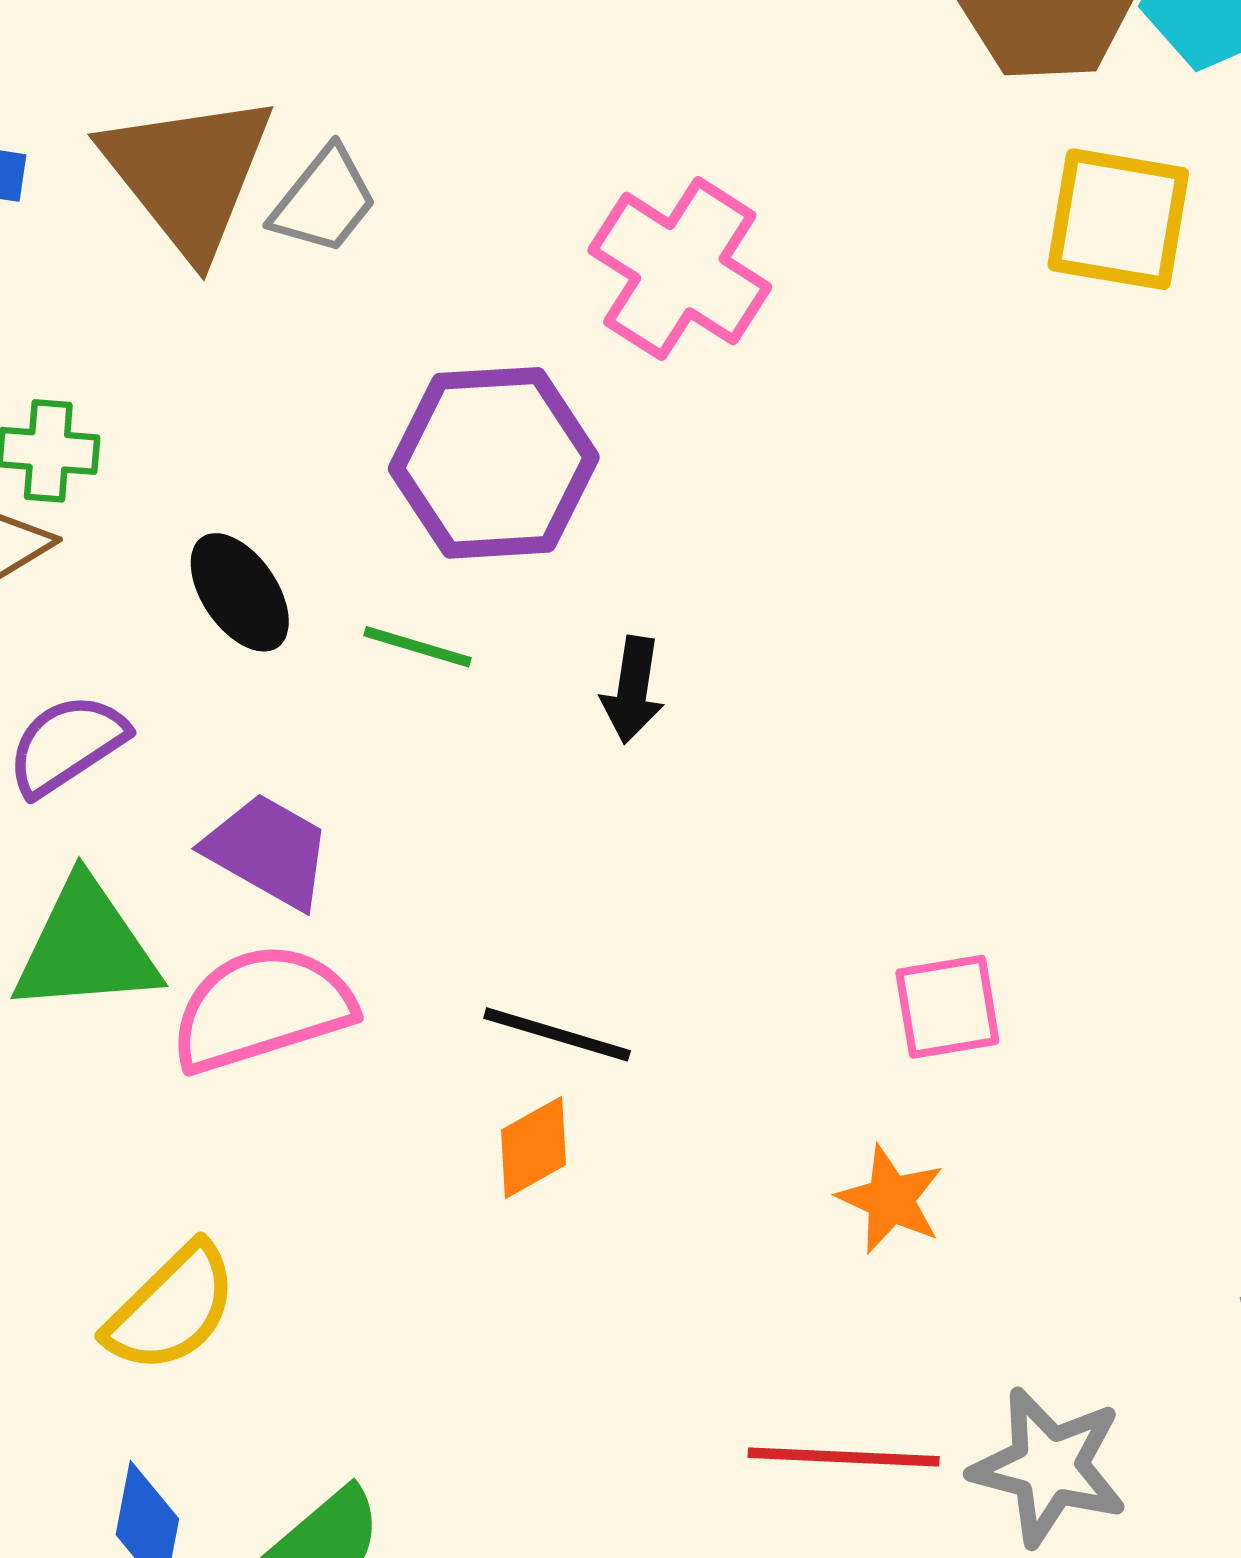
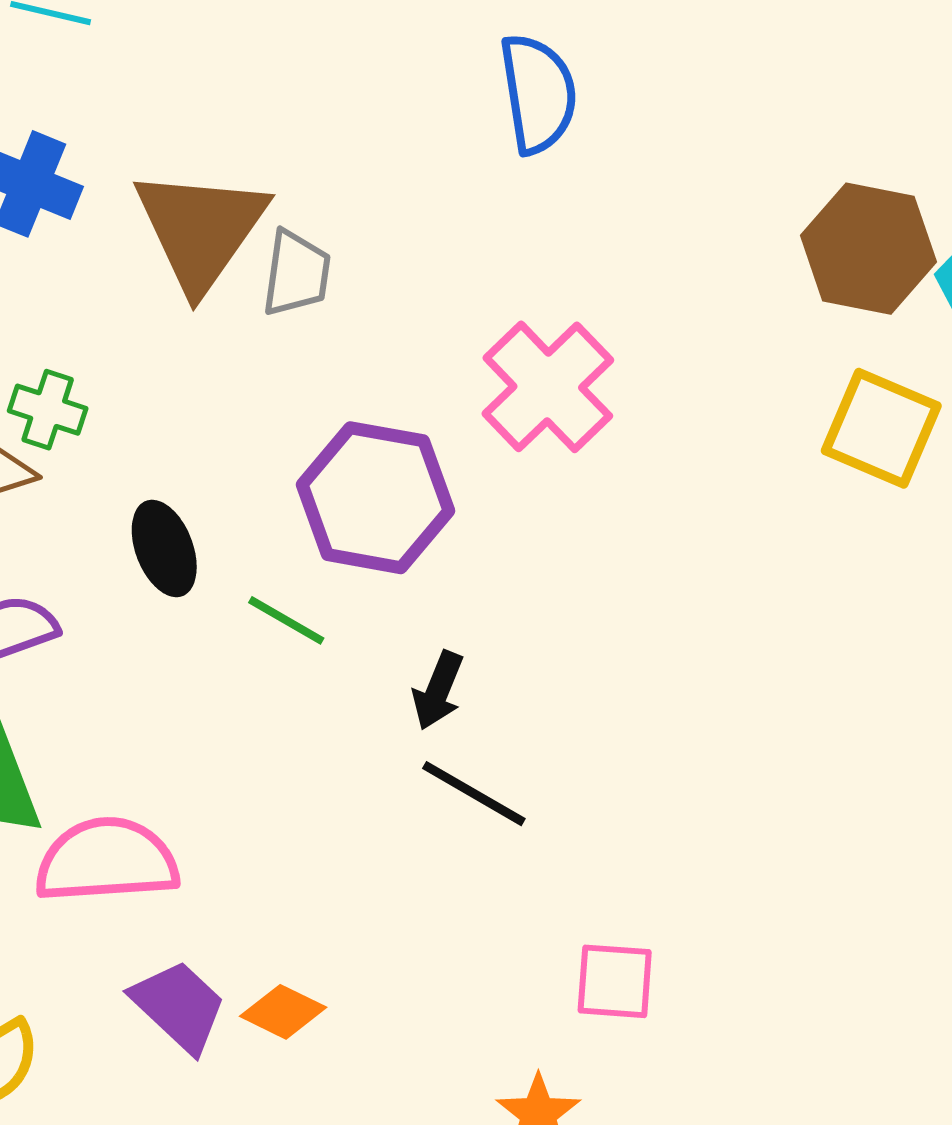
gray trapezoid: (324, 201) -> (296, 273), turned -44
purple trapezoid: (268, 851) -> (179, 1006), moved
black line: (557, 1034) -> (474, 794), moved
orange diamond: (533, 1147) -> (283, 1012), turned 42

